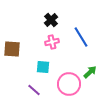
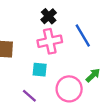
pink cross: (52, 42) -> (50, 41), size x1.5

